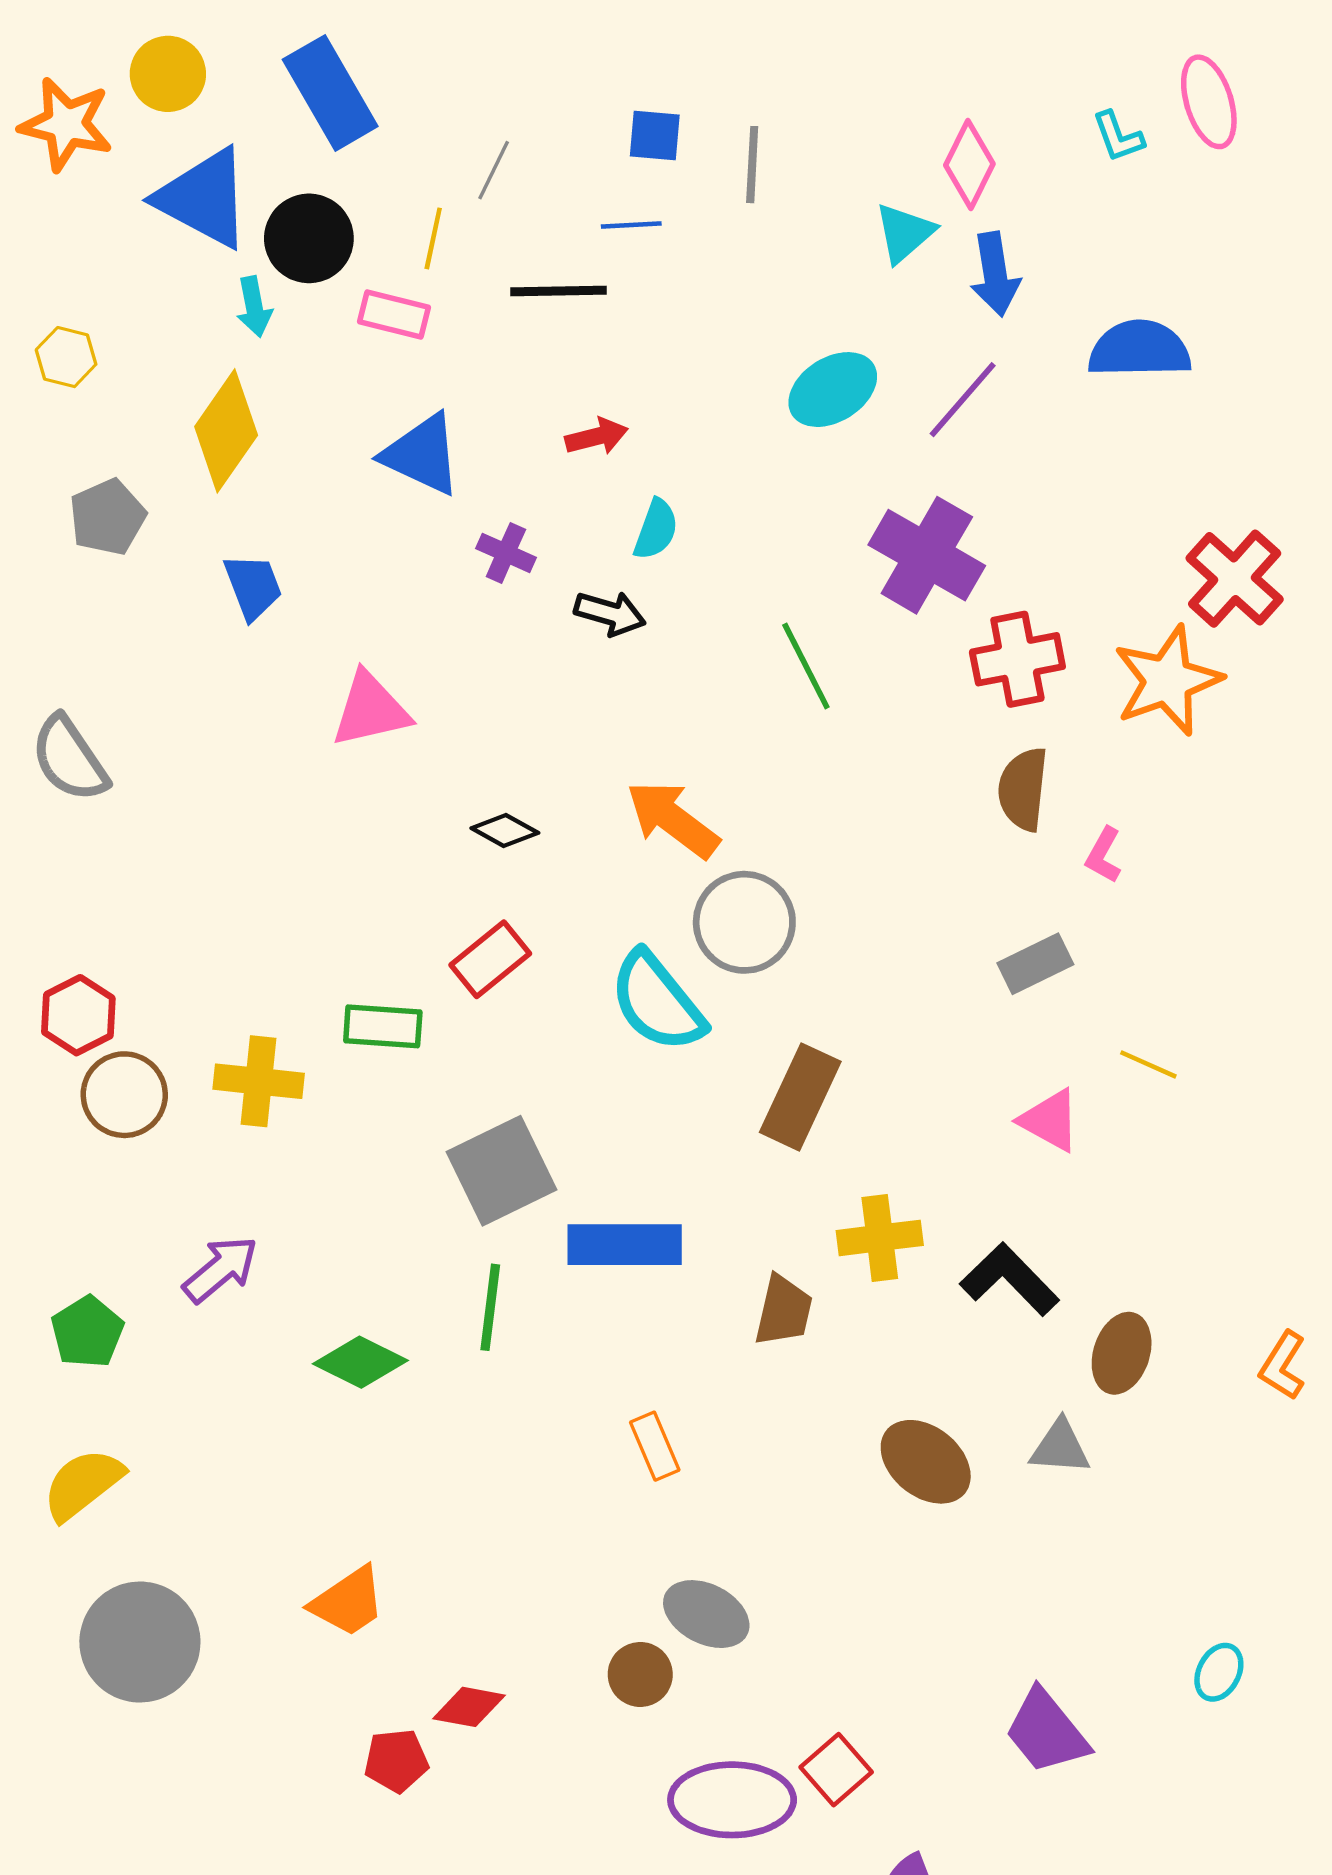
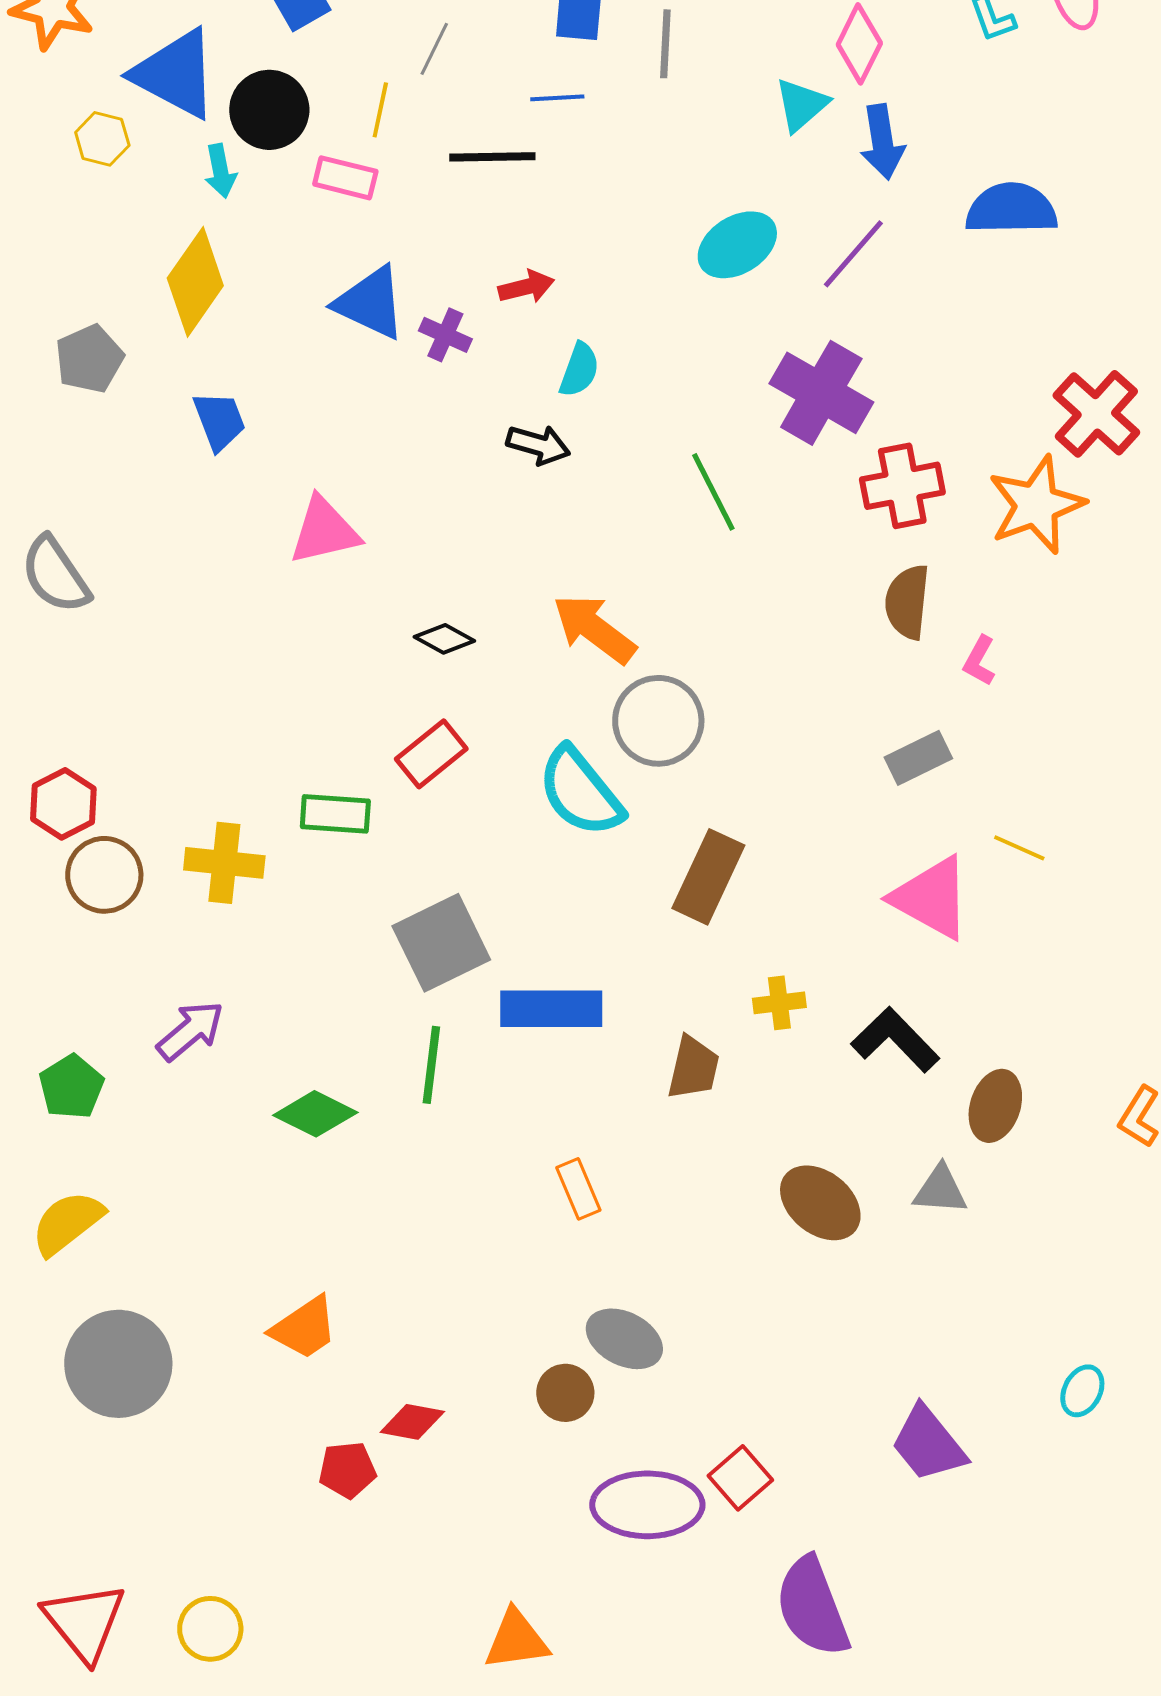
yellow hexagon: (66, 357) -> (102, 139), moved
purple cross: (506, 553) -> (445, 335), moved
pink triangle: (1050, 1120) -> (931, 898), size x1.5
yellow cross: (880, 1238) -> (779, 1003), size x0.7

